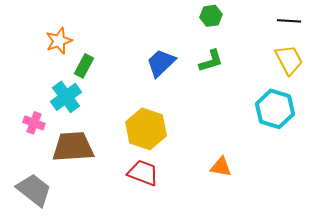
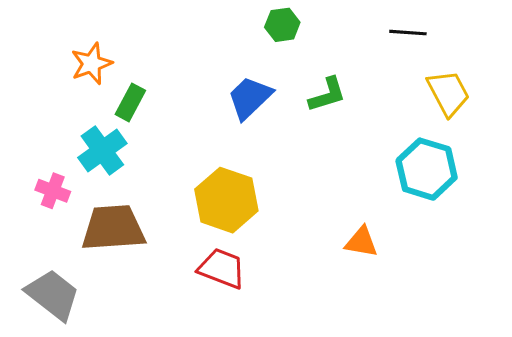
green hexagon: (211, 16) -> (282, 25), moved
black line: (289, 21) -> (408, 33), moved
orange triangle: (221, 167) -> (361, 242), moved

